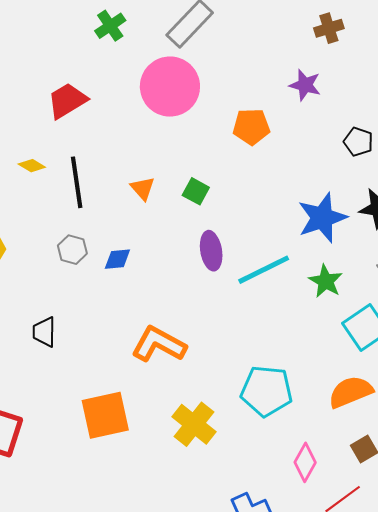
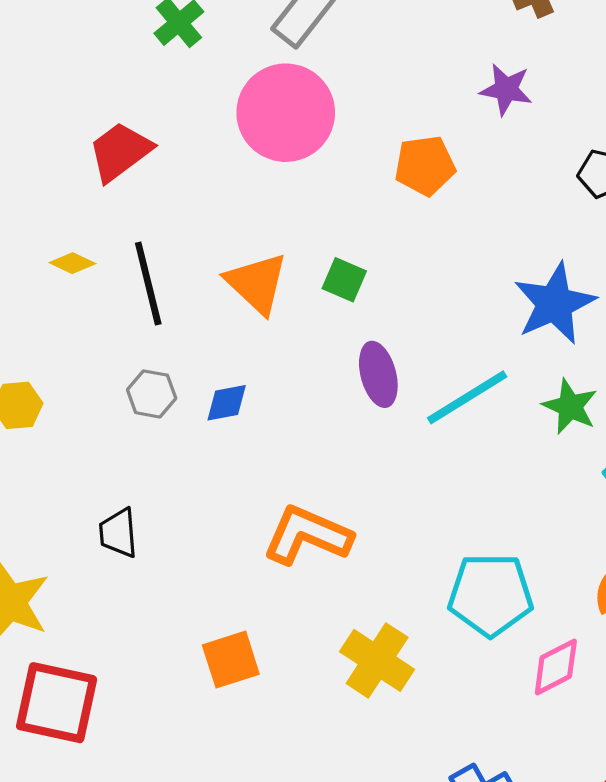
orange triangle: (143, 188) -> (257, 283), size x1.6
orange square: (105, 415) -> (231, 660), size x0.7
pink diamond: (305, 462) -> (556, 667), moved, turned 39

